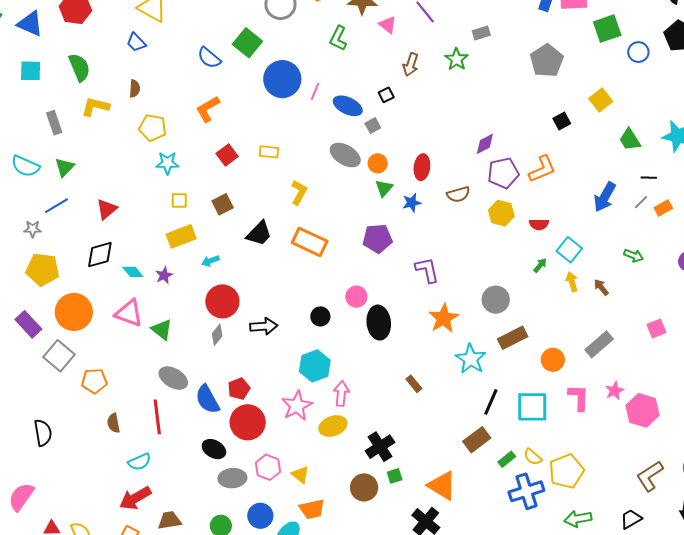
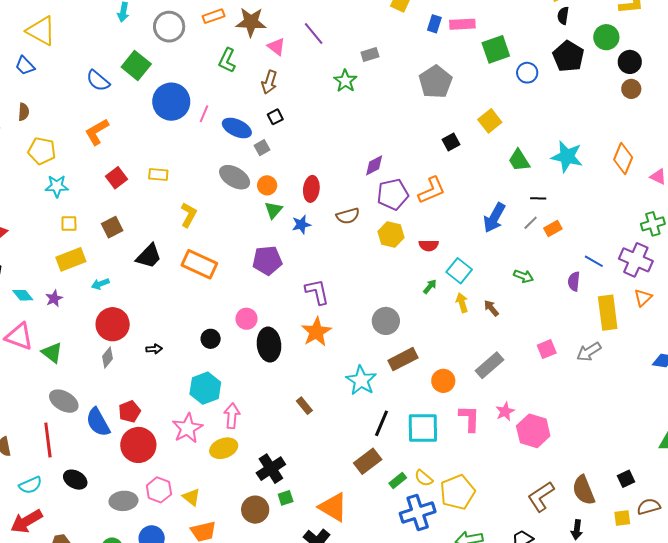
brown arrow: (411, 65) -> (269, 82), moved
orange star: (444, 318) -> (316, 332), moved
black arrow: (264, 326) -> (154, 349), size x0.6
black ellipse: (214, 449) -> (75, 480), moved

